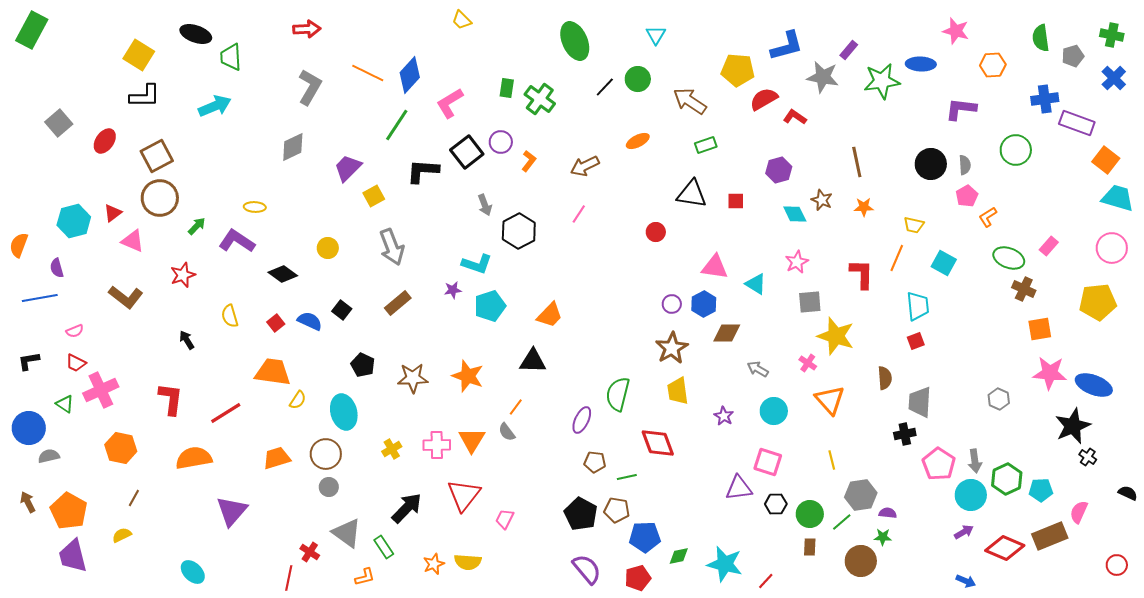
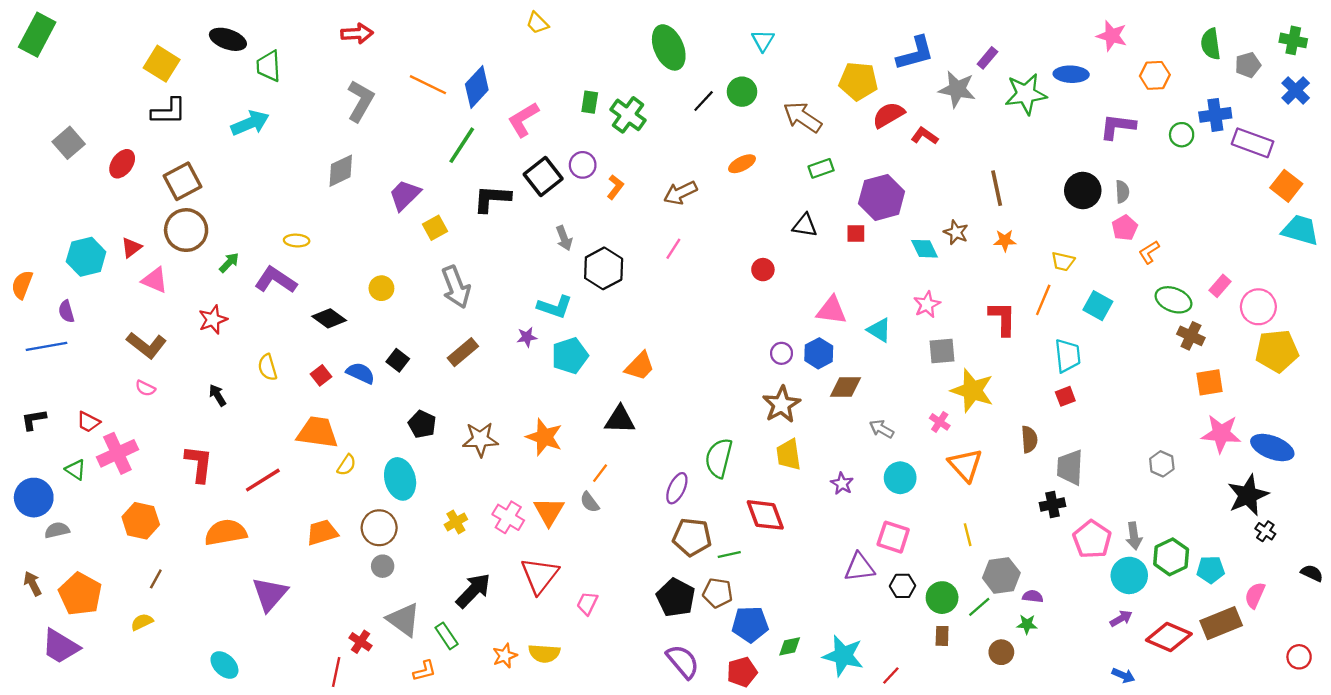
green circle: (1016, 150) -> (1182, 135), moved, size x0.7
purple hexagon: (779, 170) -> (882, 197), moved, size x1.5
black triangle: (692, 194) -> (805, 225), size x0.7
pink circle: (1112, 248) -> (1258, 307), moved
pink semicircle: (75, 331) -> (145, 388), moved, turned 48
pink cross: (437, 445) -> (508, 517), turned 32
brown pentagon: (595, 462) -> (692, 537), size x1.5
purple trapezoid: (73, 556) -> (60, 646), moved, turned -45
brown circle: (861, 561) -> (1001, 652), size x0.7

